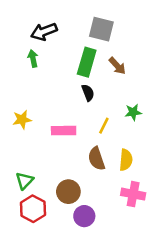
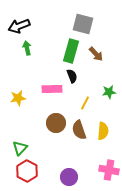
black arrow: (44, 32) -> (19, 26), moved
pink rectangle: (64, 131) -> (52, 89), moved
brown circle: (68, 192) -> (56, 123), moved
pink cross: (133, 194) -> (109, 170), moved

